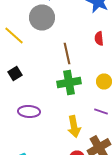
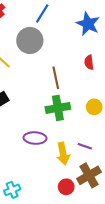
purple ellipse: (29, 112) -> (35, 138), moved
purple line: (101, 112) -> (85, 146), moved

